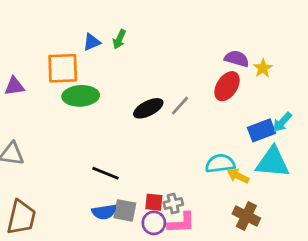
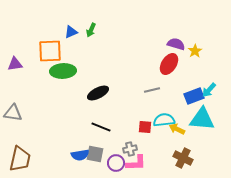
gray line: (180, 106) -> (152, 90), moved, turned 35
black ellipse: (148, 108) -> (98, 93), moved
black line: (106, 173) -> (101, 127), moved
red square: (154, 202) -> (145, 127), moved

